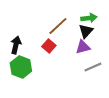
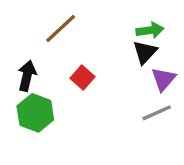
brown line: (58, 26) -> (61, 29), moved
purple triangle: (83, 47) -> (163, 79), moved, turned -35

